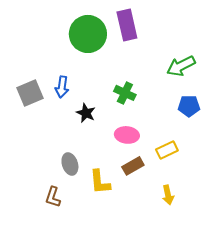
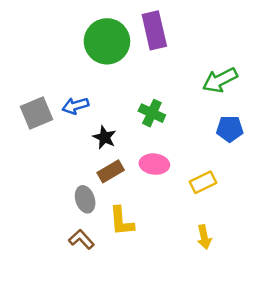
blue arrow: (62, 87) -> (75, 106), turned 65
brown rectangle: (133, 166) -> (111, 171), moved
brown L-shape: (53, 197) -> (81, 239), moved, turned 120

